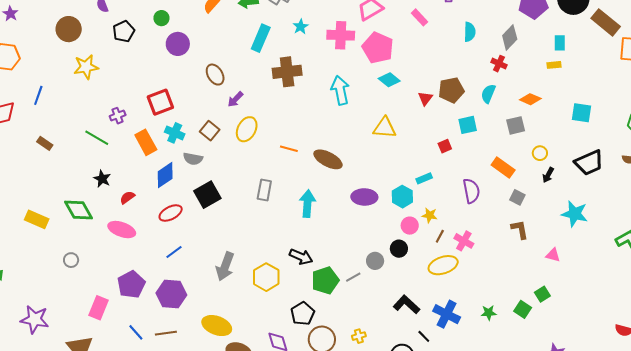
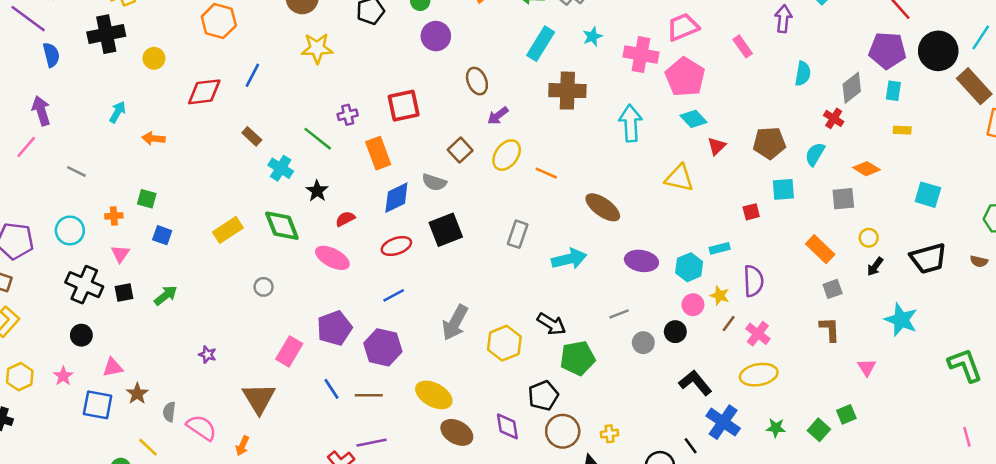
cyan rectangle: (560, 43) -> (893, 91), moved
red triangle: (425, 98) -> (717, 146), moved
cyan cross: (175, 133) -> (281, 168), moved
orange line: (289, 149) -> (546, 173), moved
purple semicircle: (471, 191) -> (753, 281), moved
gray square: (517, 197) -> (833, 289), turned 35
cyan arrow: (307, 204) -> (569, 259), turned 64
yellow rectangle: (37, 219) -> (228, 230), turned -65
pink triangle: (553, 255) -> (867, 367), turned 35
yellow ellipse: (443, 265) -> (759, 375), moved
gray line: (353, 277) -> (619, 314), moved
black L-shape: (407, 305) -> (695, 383), moved
purple star: (35, 319) -> (207, 355), size x0.5

